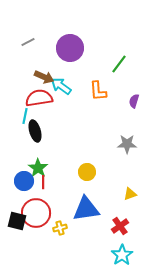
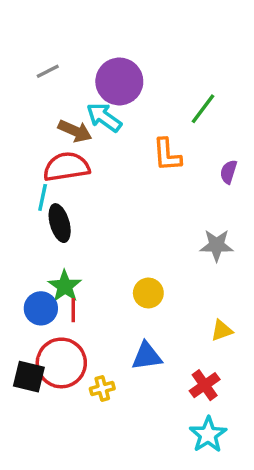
cyan arrow: (61, 86) -> (104, 117), moved
blue triangle: (86, 209) -> (147, 356), size x0.7

